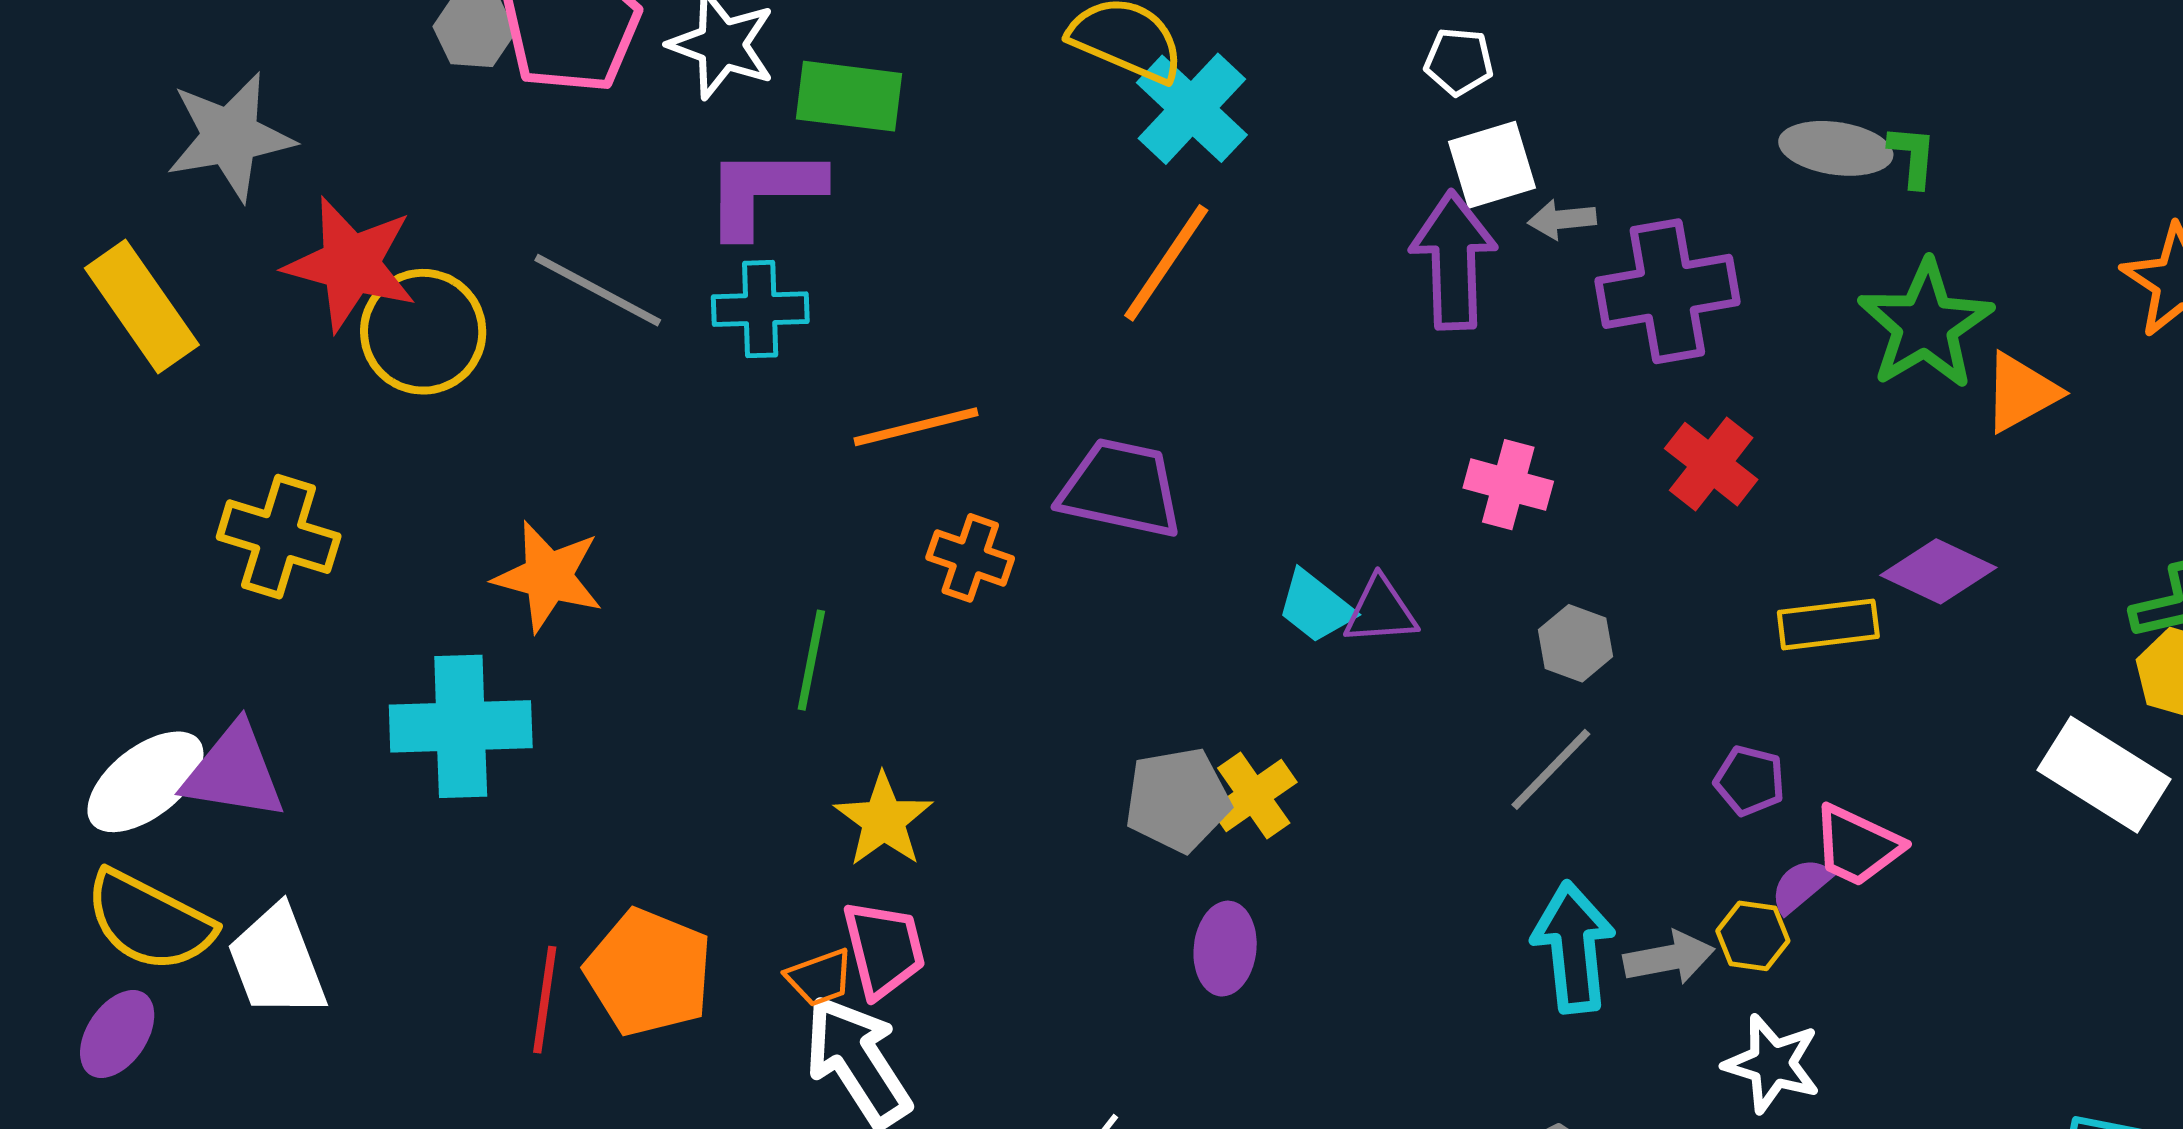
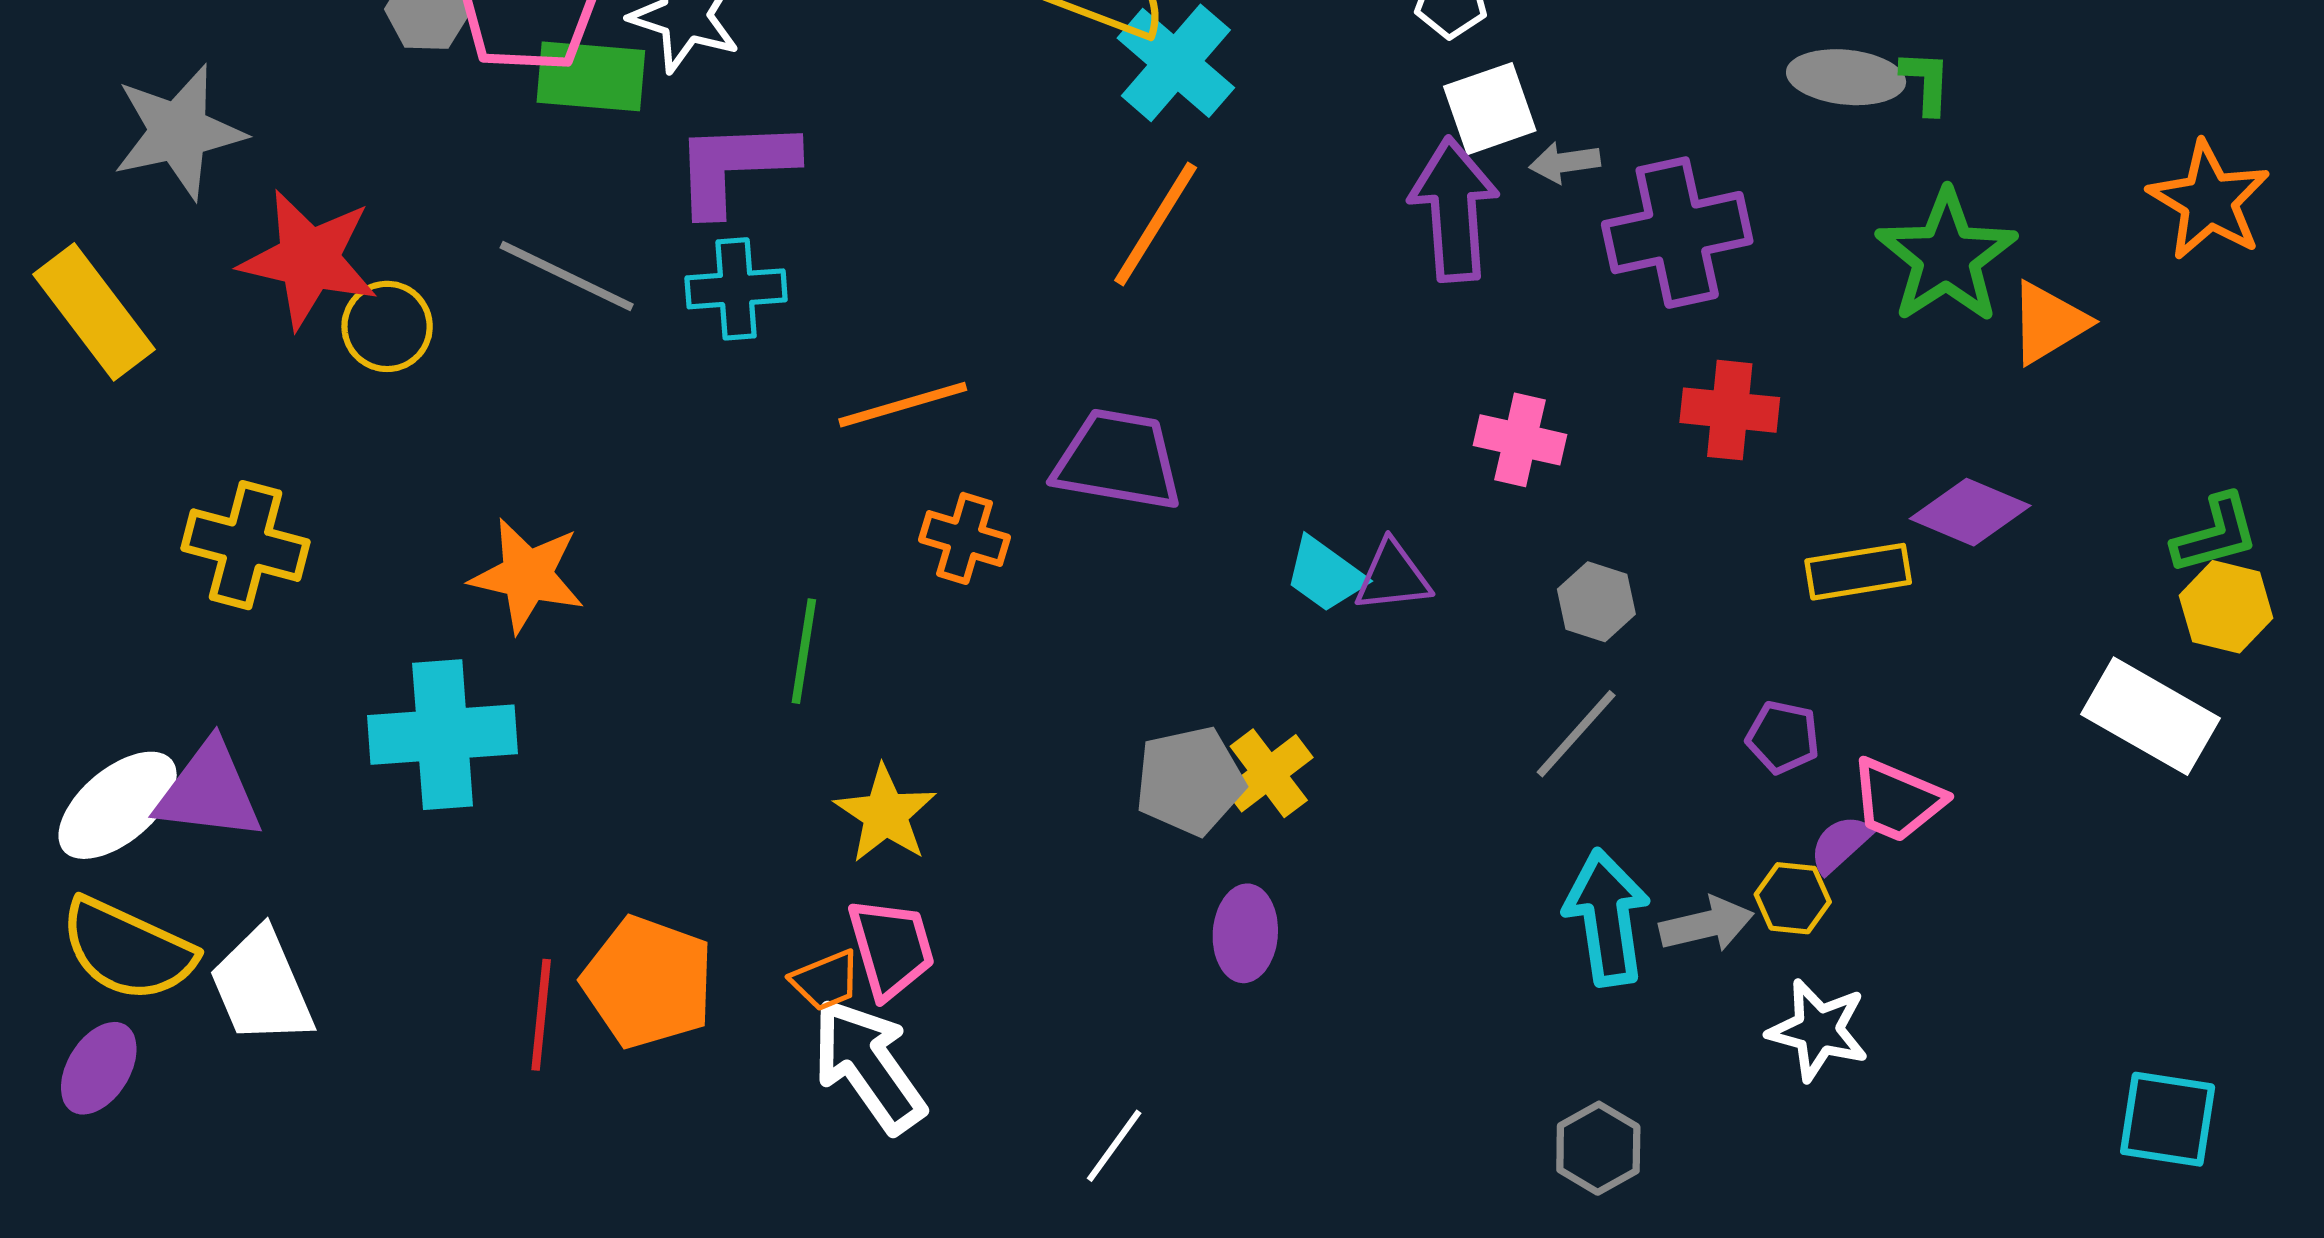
green rectangle: (849, 96) -> (591, 76), moved
yellow circle: (423, 332) -> (387, 326), size x0.7
red cross: (1711, 464) -> (1730, 410), turned -30

